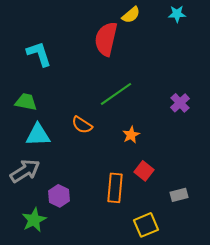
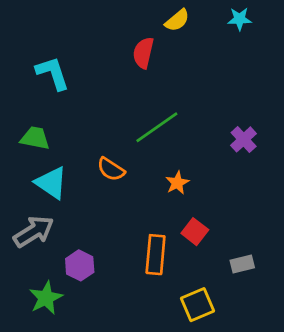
red semicircle: (106, 39) -> (143, 53), size x0.7
cyan triangle: (38, 135) -> (51, 183), turned 36

